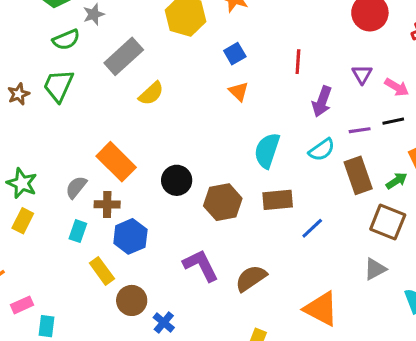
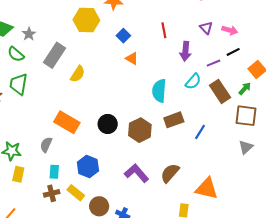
green semicircle: (66, 40) -> (16, 54), turned 78
brown cross: (107, 204) -> (52, 193), moved
orange triangle: (321, 309) -> (207, 189), moved

